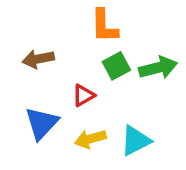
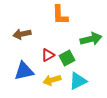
green square: (116, 66) -> (67, 58), moved
blue triangle: (42, 123) -> (24, 71), turned 35

